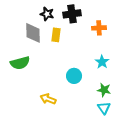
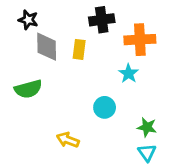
black star: (47, 14) -> (28, 20), moved
orange cross: (99, 28) -> (140, 40), size x1.5
cyan star: (102, 62) -> (129, 73), moved

